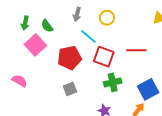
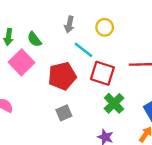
green cross: (113, 82) -> (114, 103), turned -30

